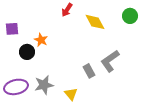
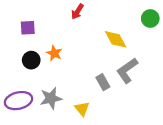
yellow diamond: (95, 22) -> (116, 39), moved
purple square: (12, 29) -> (28, 28), moved
orange star: (41, 40) -> (54, 53), moved

